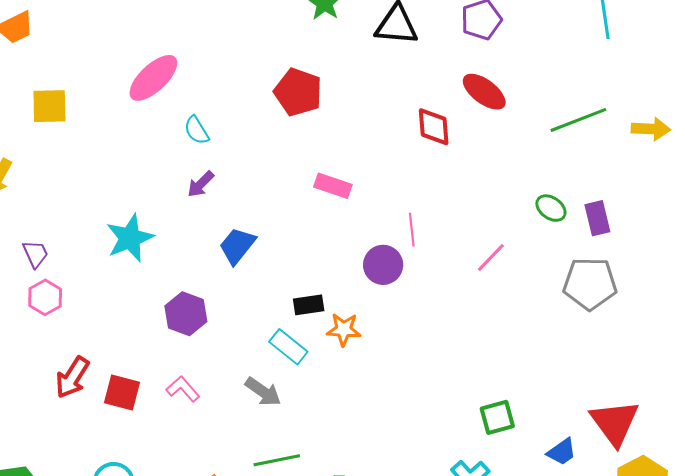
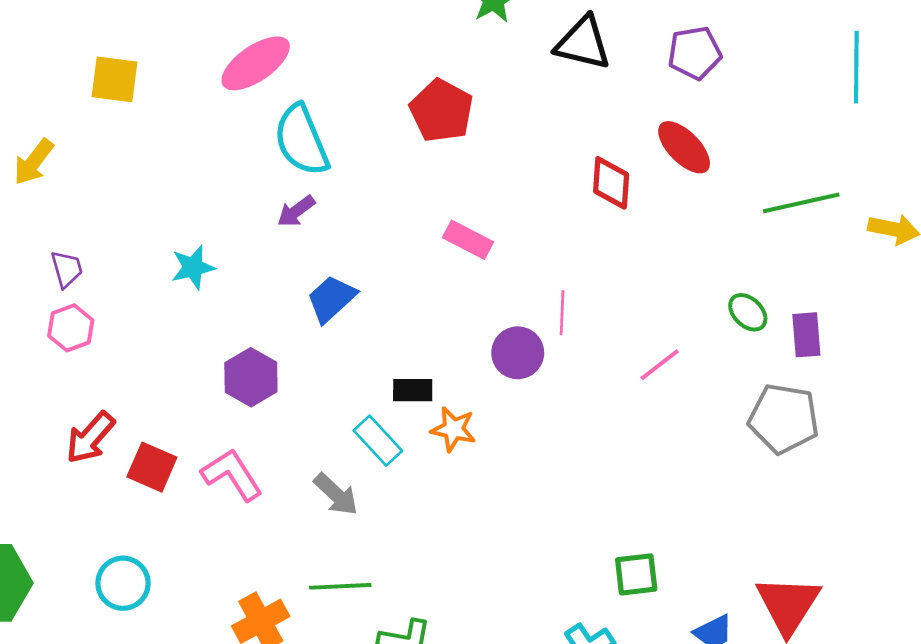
cyan semicircle: (197, 130) -> (301, 140), size x1.8
cyan star: (130, 238) -> (193, 267), size x0.7
pink L-shape: (183, 389) -> (232, 475), size x1.4

